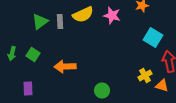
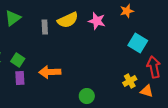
green triangle: (40, 21) -> (13, 18), moved
purple rectangle: (28, 88) -> (20, 78), moved

